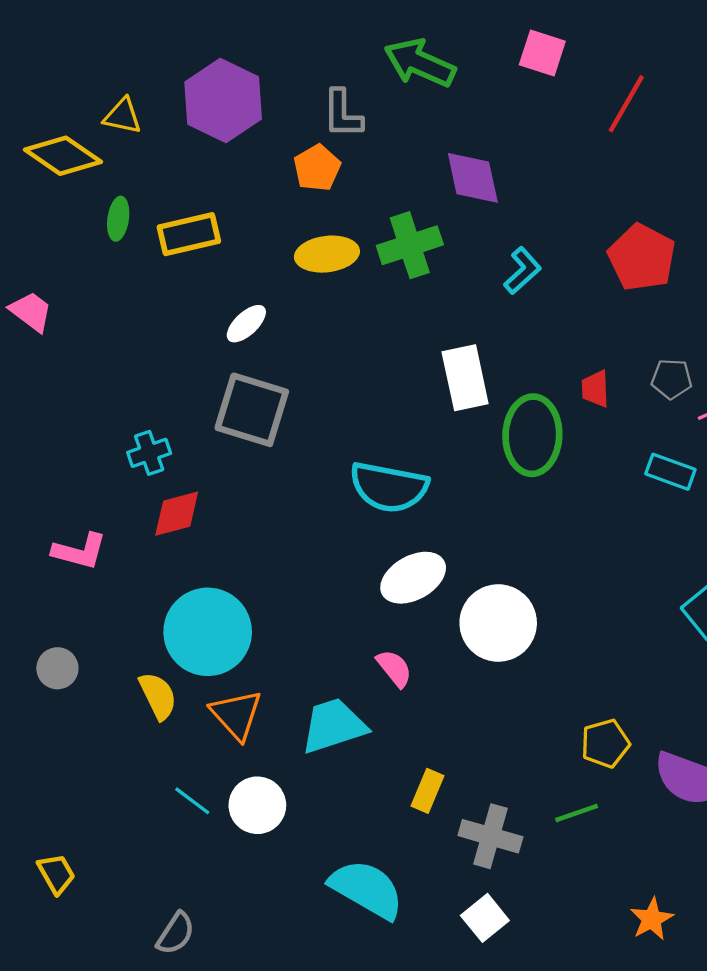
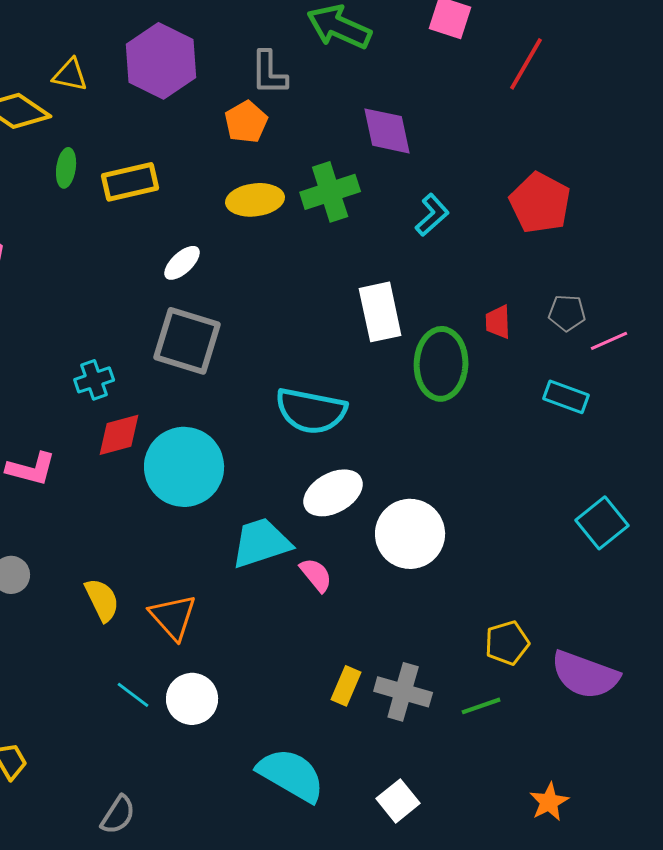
cyan circle: (208, 632) -> (184, 467), moved
cyan trapezoid: (334, 726) -> (261, 543), moved
gray cross: (490, 836) -> (403, 692), moved

